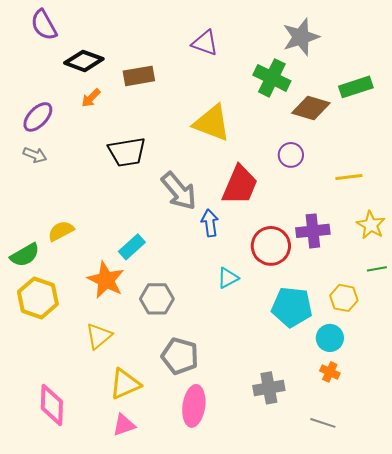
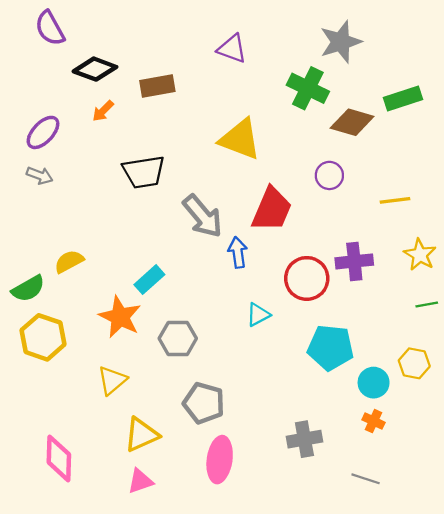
yellow hexagon: (344, 298) -> (414, 363), moved

